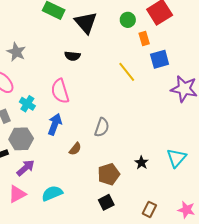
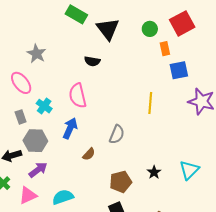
yellow line: (127, 72) -> (150, 103), moved, turned 40

